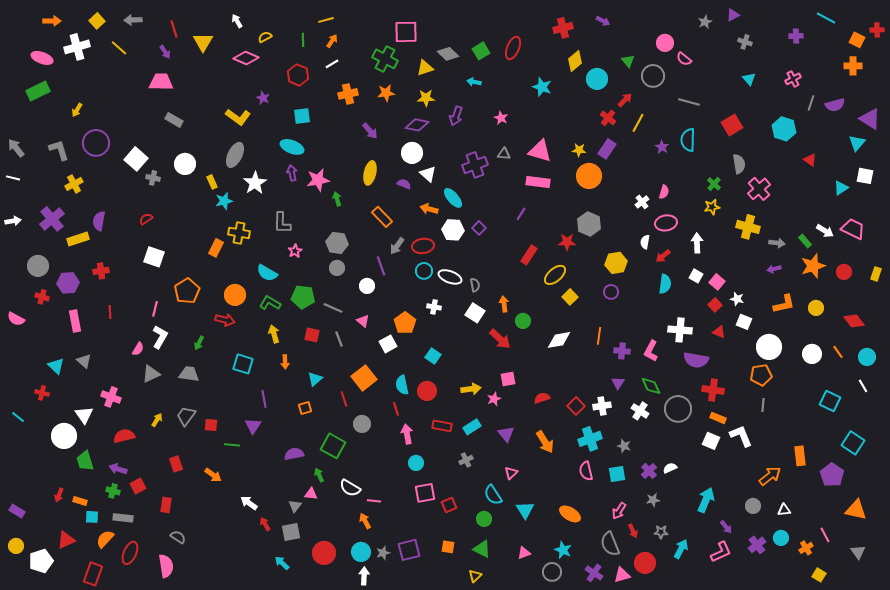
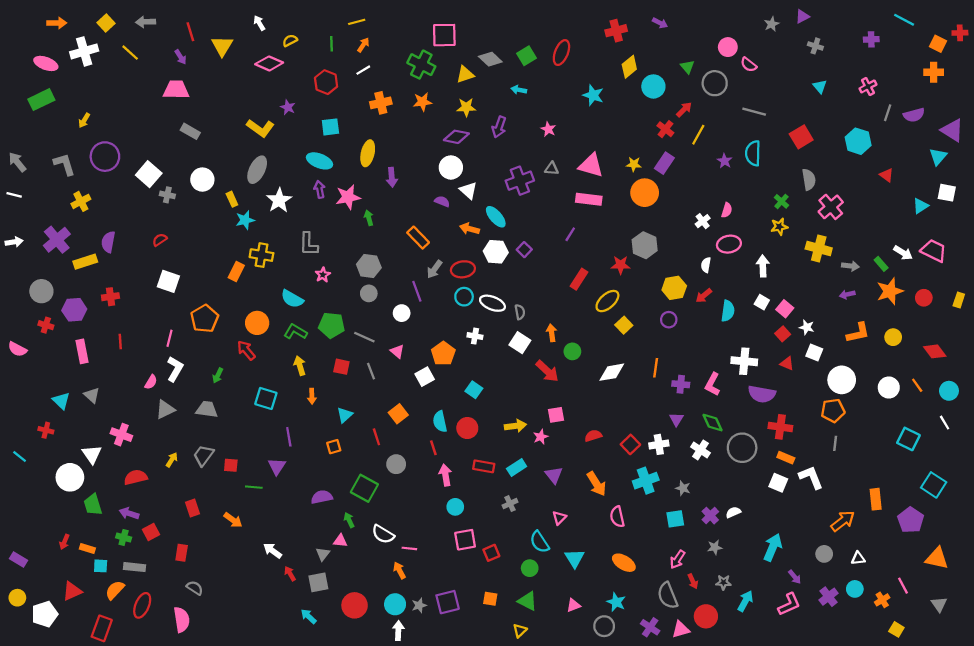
purple arrow: (370, 131) -> (392, 177), moved, turned 36
yellow ellipse: (370, 173) -> (368, 153), moved
red arrow: (663, 256) -> (704, 296), moved
red arrow: (225, 320) -> (246, 350), turned -144
orange square: (364, 378) -> (398, 414), size x0.7
pink semicircle: (586, 471) -> (617, 517), moved

